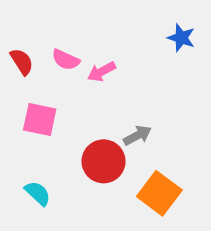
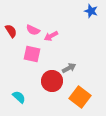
blue star: (181, 38) -> (91, 11), moved
pink square: (40, 119) -> (32, 54), moved

